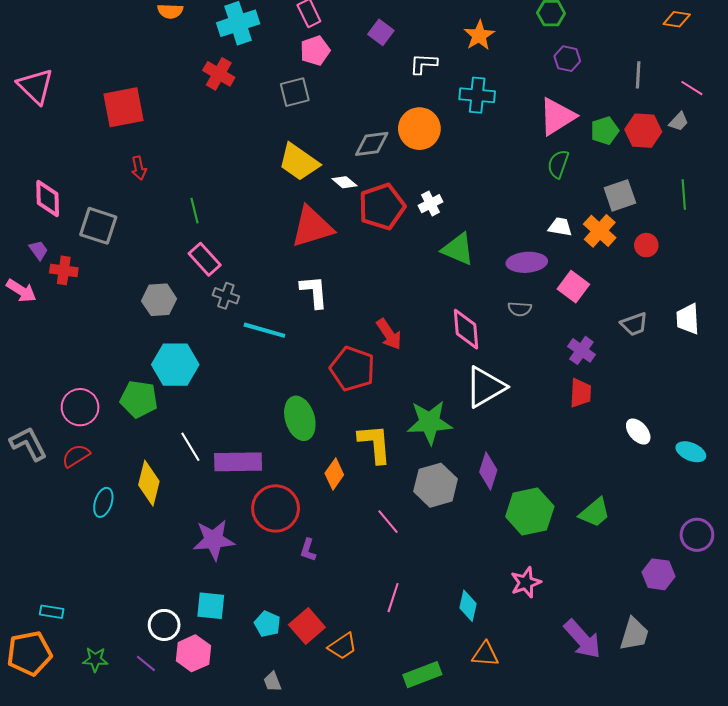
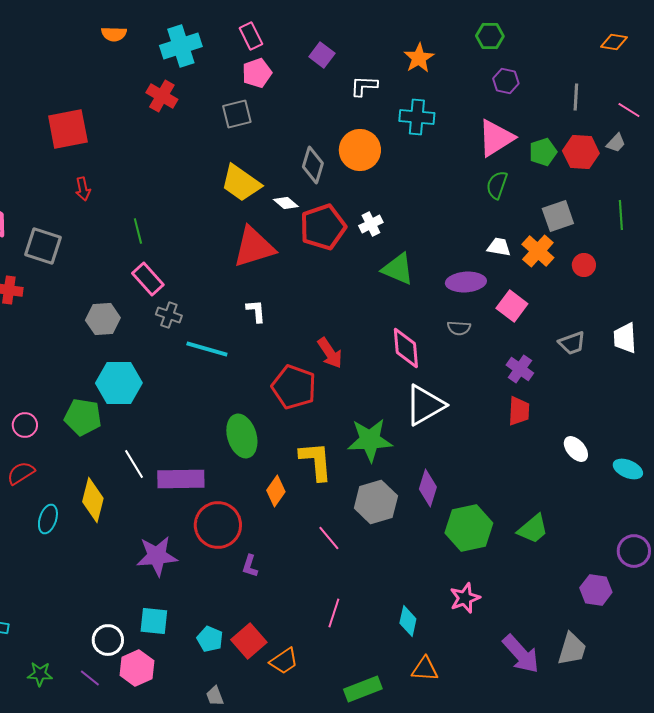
gray diamond: (372, 144) -> (313, 165), turned -66
white L-shape: (314, 292) -> (256, 311), size x0.7
pink circle: (80, 407) -> (25, 425), size x0.7

